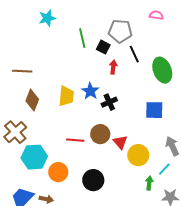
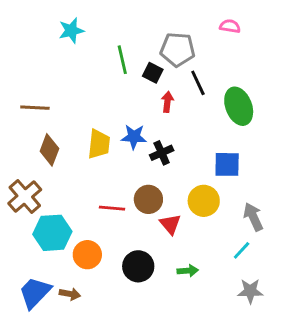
blue star: (90, 91) -> (134, 137), turned -30
red triangle: (120, 142) -> (170, 224), moved
yellow circle: (138, 155) -> (204, 201), moved
green arrow: (149, 183) -> (188, 271), moved, turned 80

